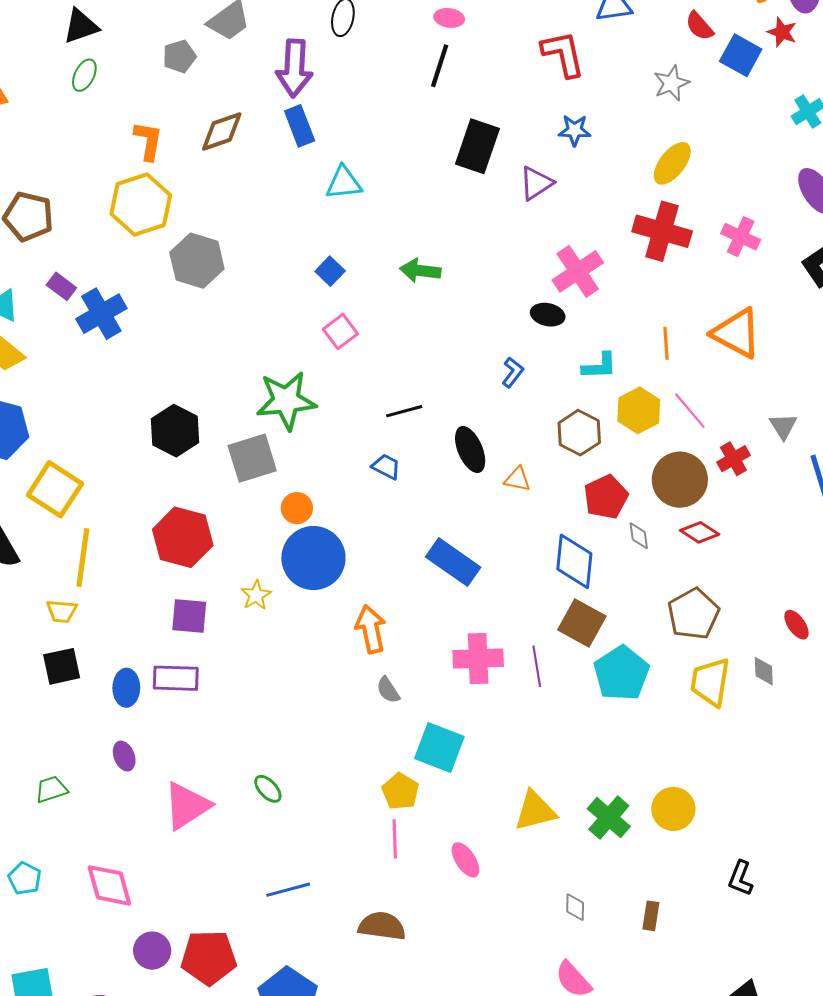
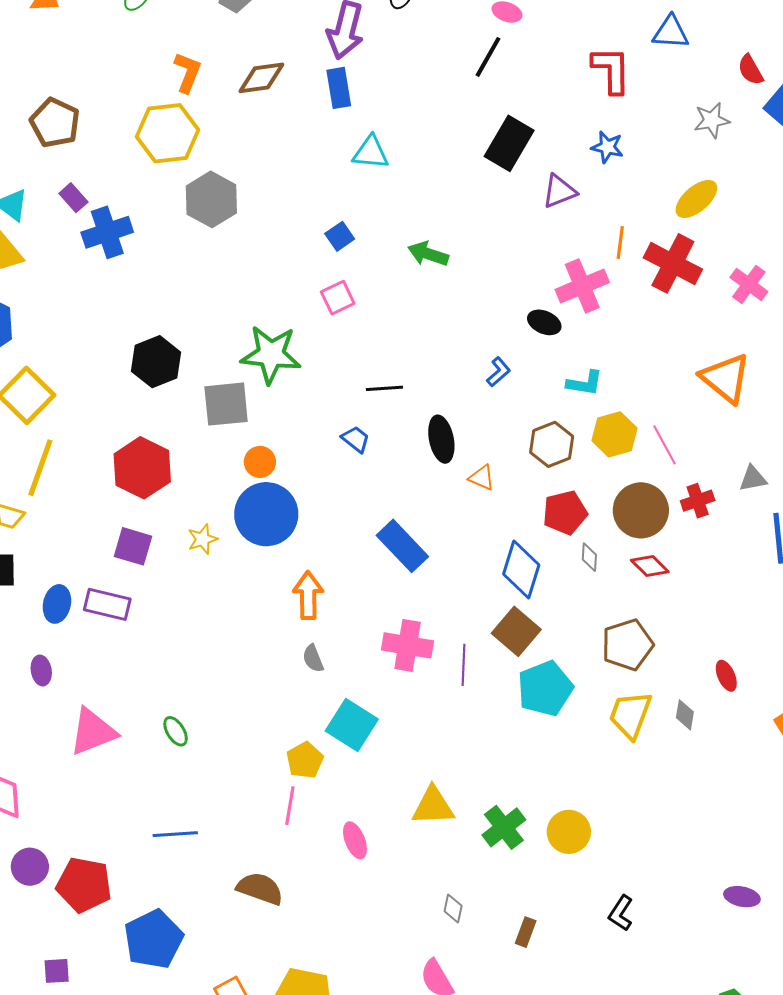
orange line: (666, 343) -> (620, 243), moved
gray triangle: (783, 426) -> (753, 479), turned 40

